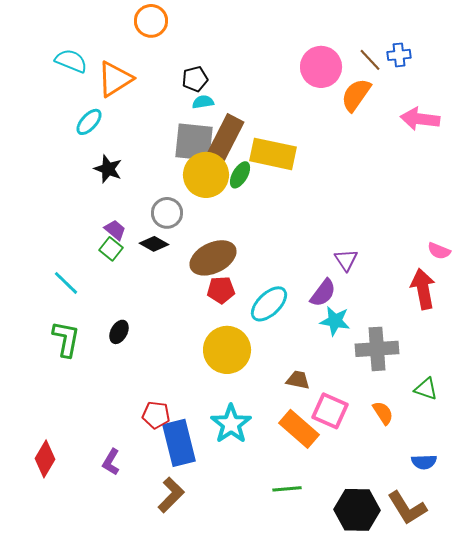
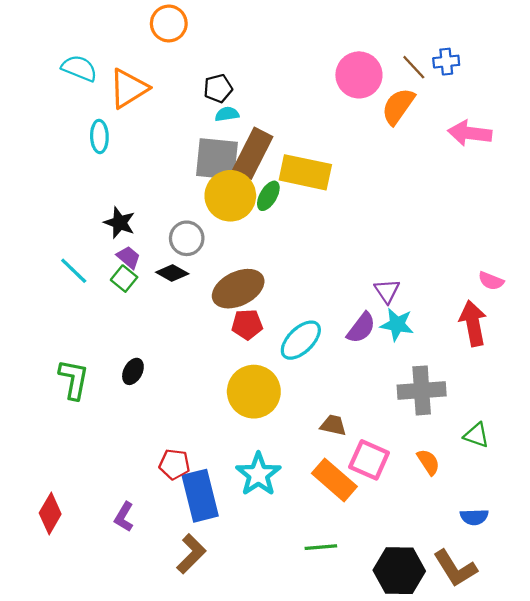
cyan ellipse: (89, 122) -> (99, 136), turned -44
black star: (108, 169) -> (120, 223), moved
cyan line: (66, 283) -> (74, 271), moved
cyan star: (335, 321) -> (397, 324), moved

